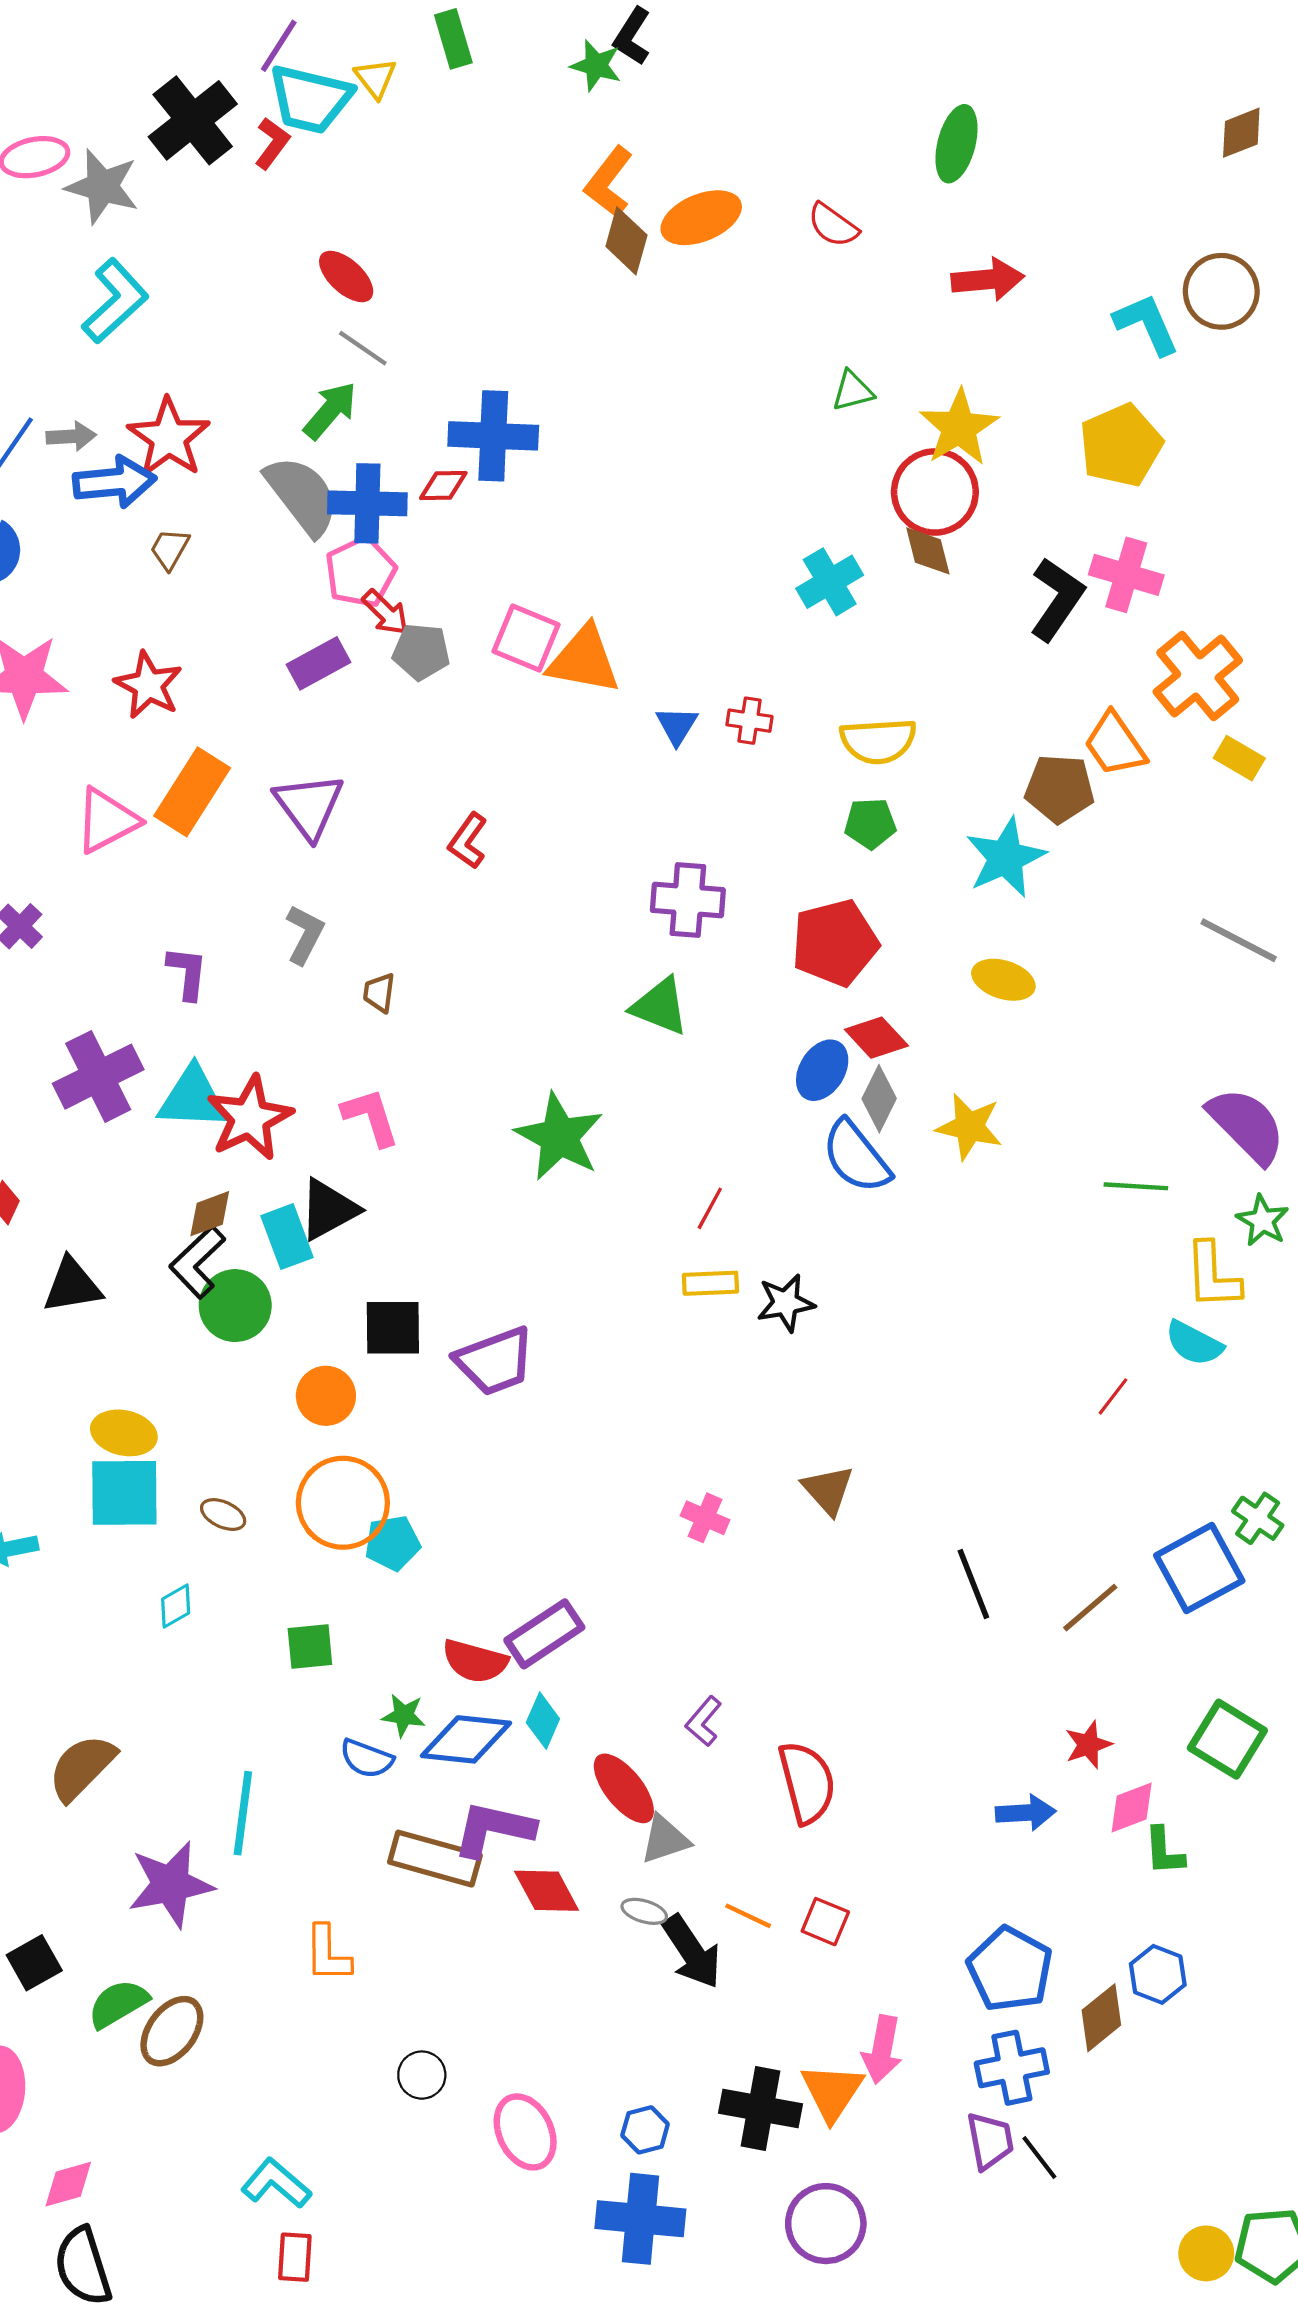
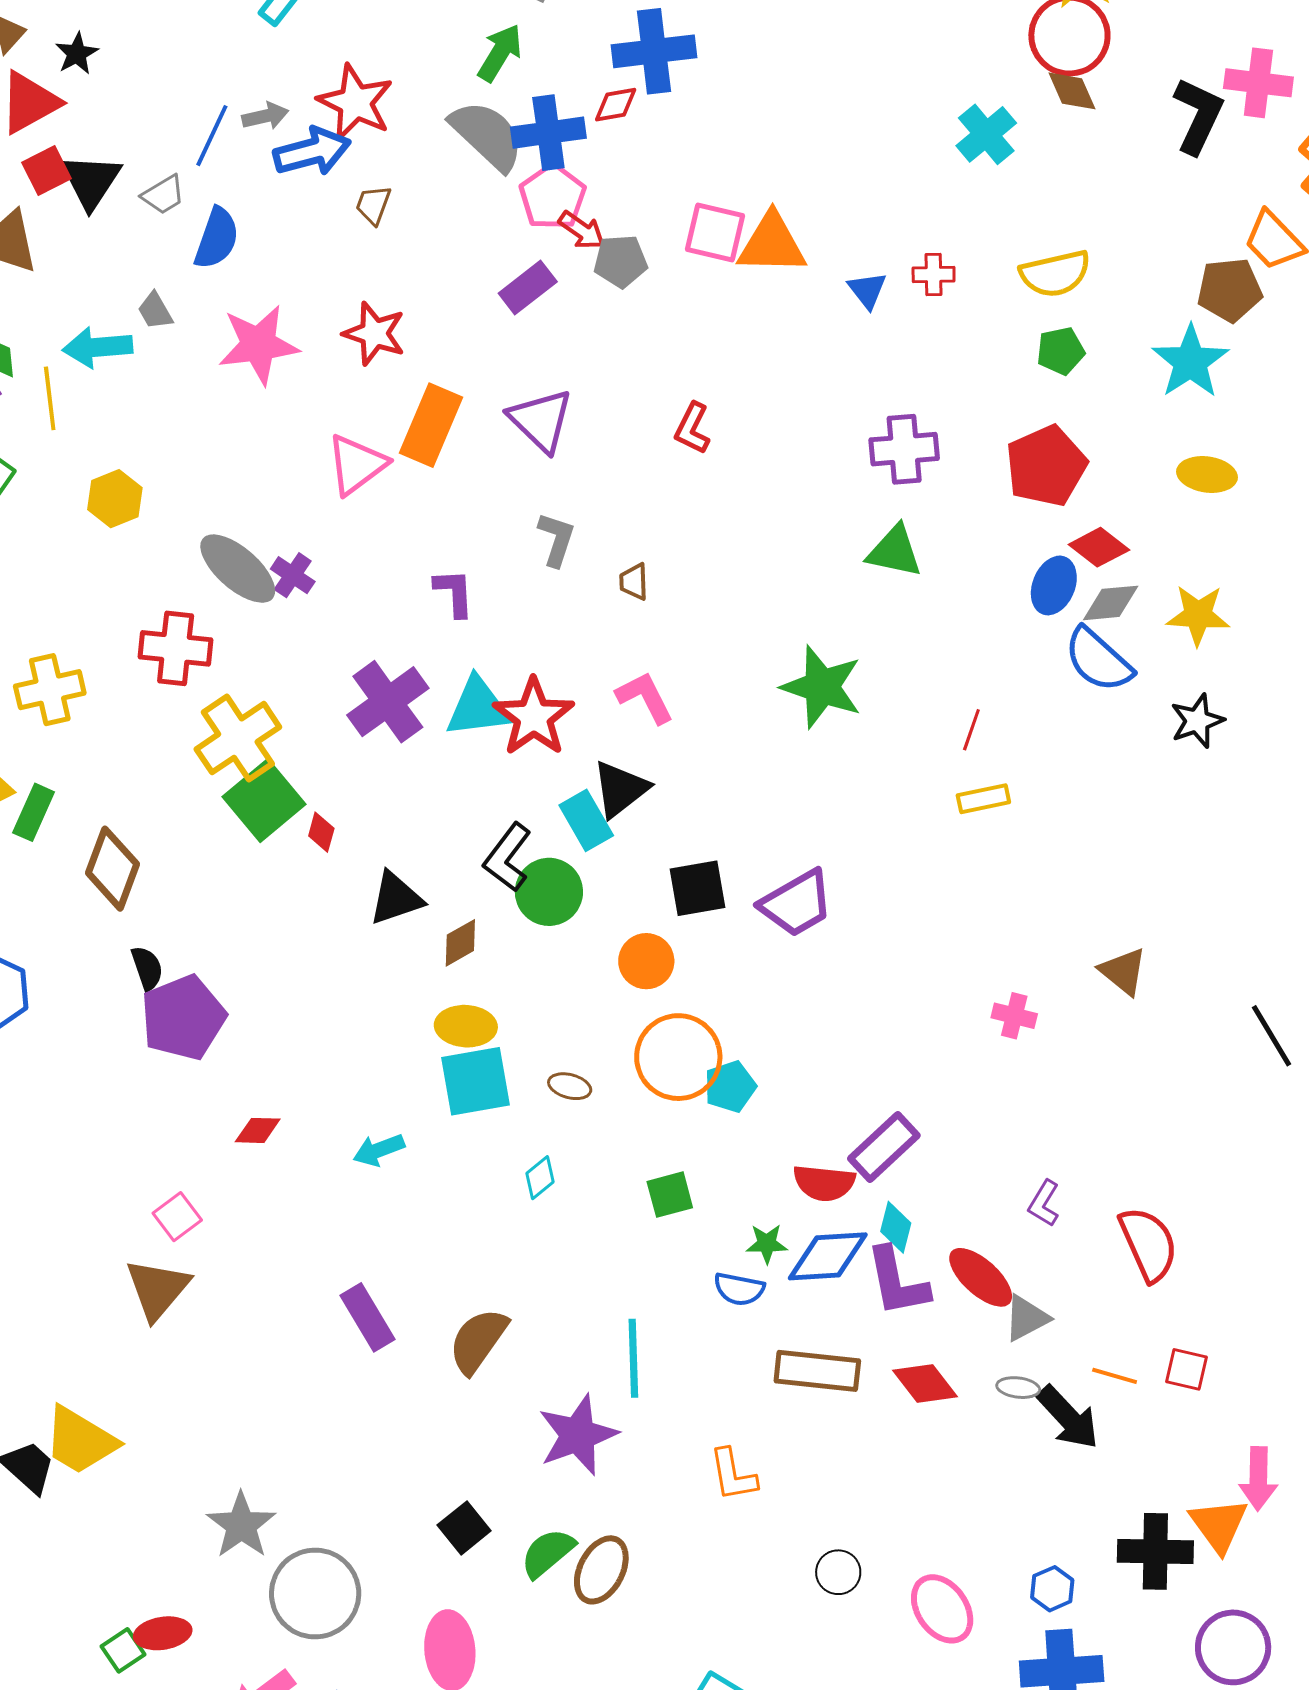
gray diamond: (879, 1099) -> (1111, 603), turned 68
brown diamond: (210, 1214) -> (460, 943), moved
black star: (786, 1303) -> (1197, 721), moved
purple L-shape: (494, 1829) -> (897, 1282), moved, turned -104

